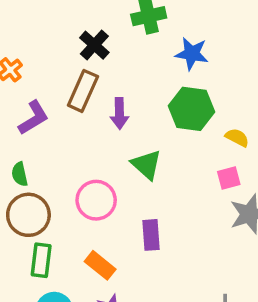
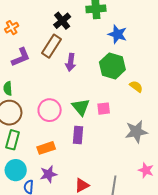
green triangle: (146, 165) -> (81, 107), moved
pink square: (229, 178) -> (104, 109), moved
orange rectangle: (100, 265) -> (46, 148), turned -66

